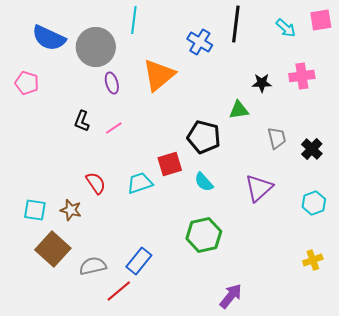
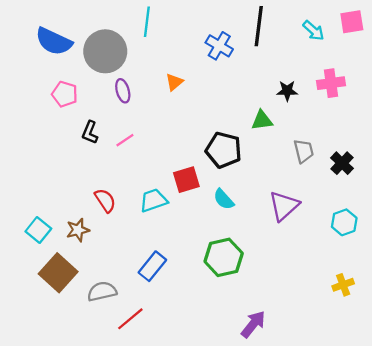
orange triangle: (159, 75) -> (174, 82), size x0.5
pink pentagon: (27, 83) -> (65, 94), moved
cyan square: (35, 210) -> (38, 230), turned 30
brown star: (71, 210) -> (78, 230), turned -30
blue rectangle: (139, 261) -> (152, 266), moved

